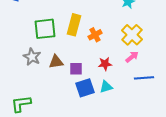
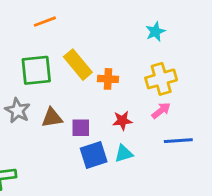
yellow rectangle: (74, 25) -> (78, 65), turned -55
orange cross: (95, 35) -> (108, 79), turned 32
yellow cross: (132, 35) -> (161, 79), turned 30

